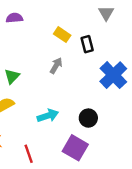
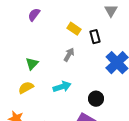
purple semicircle: (14, 18) -> (34, 15), turned -48
cyan arrow: (48, 116) -> (62, 87), moved

